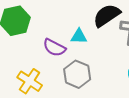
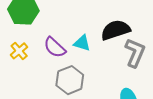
yellow cross: (30, 81) -> (19, 51), moved, size x0.7

